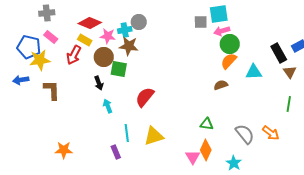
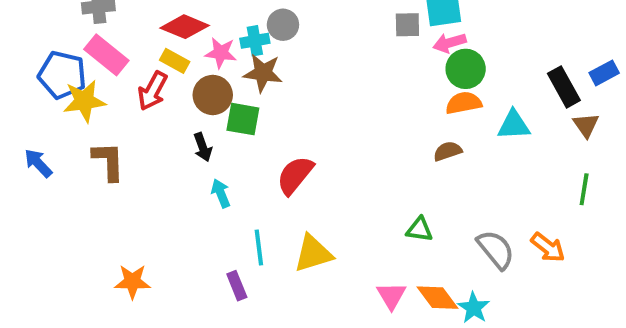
pink rectangle: (51, 37) -> (106, 55), size x1.5
orange semicircle: (229, 61) -> (464, 103), turned 36
blue arrow: (21, 80) -> (38, 163), moved, turned 56
orange diamond: (206, 150) -> (438, 298), moved, turned -60

